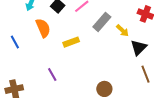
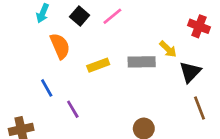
gray rectangle: (102, 22) -> (142, 62), moved, turned 48
blue line: (15, 42) -> (47, 88), moved

